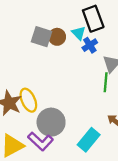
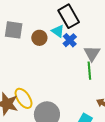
gray square: (42, 37) -> (14, 30), moved

